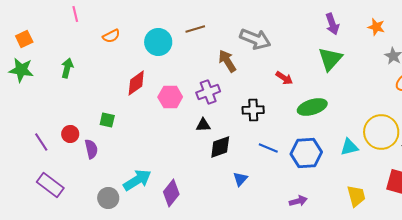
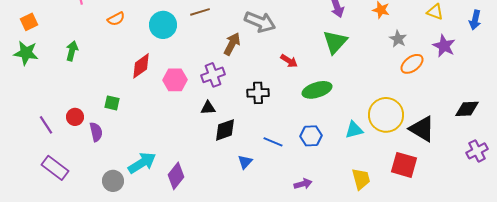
brown arrow: (227, 61) -> (232, 44), turned 60
blue line: (268, 148) -> (273, 142), moved
blue hexagon: (306, 153) -> (311, 136), size x0.7

